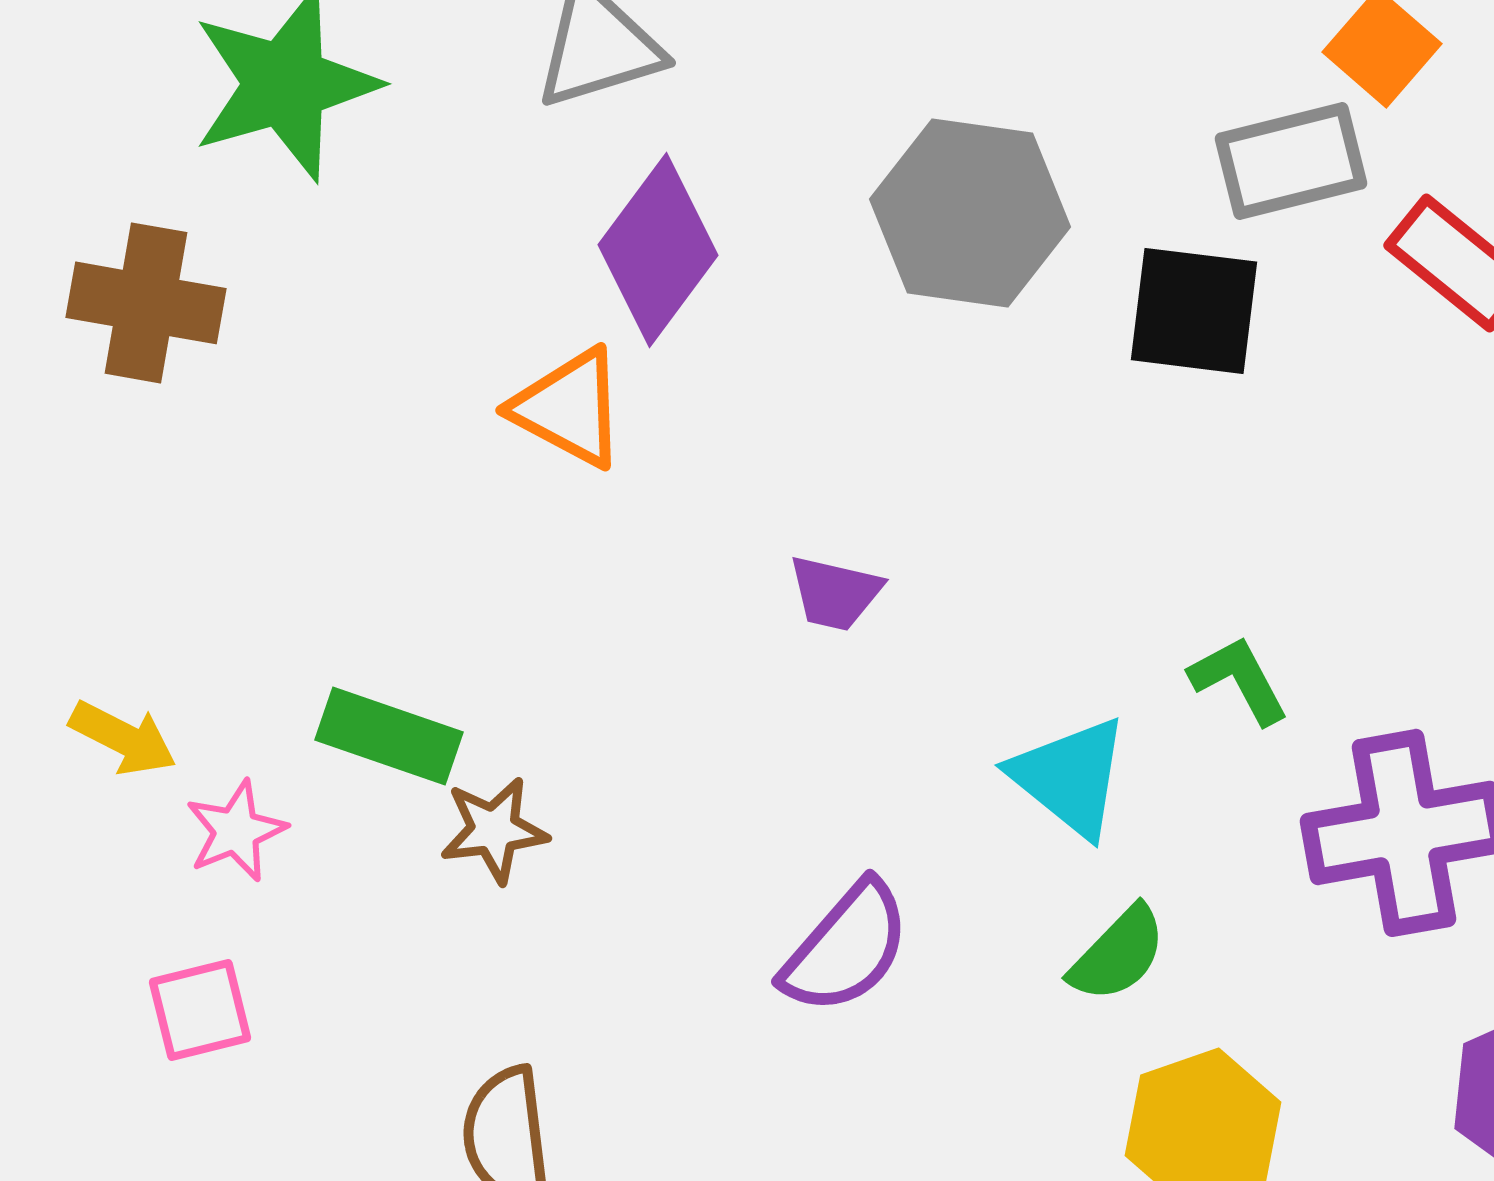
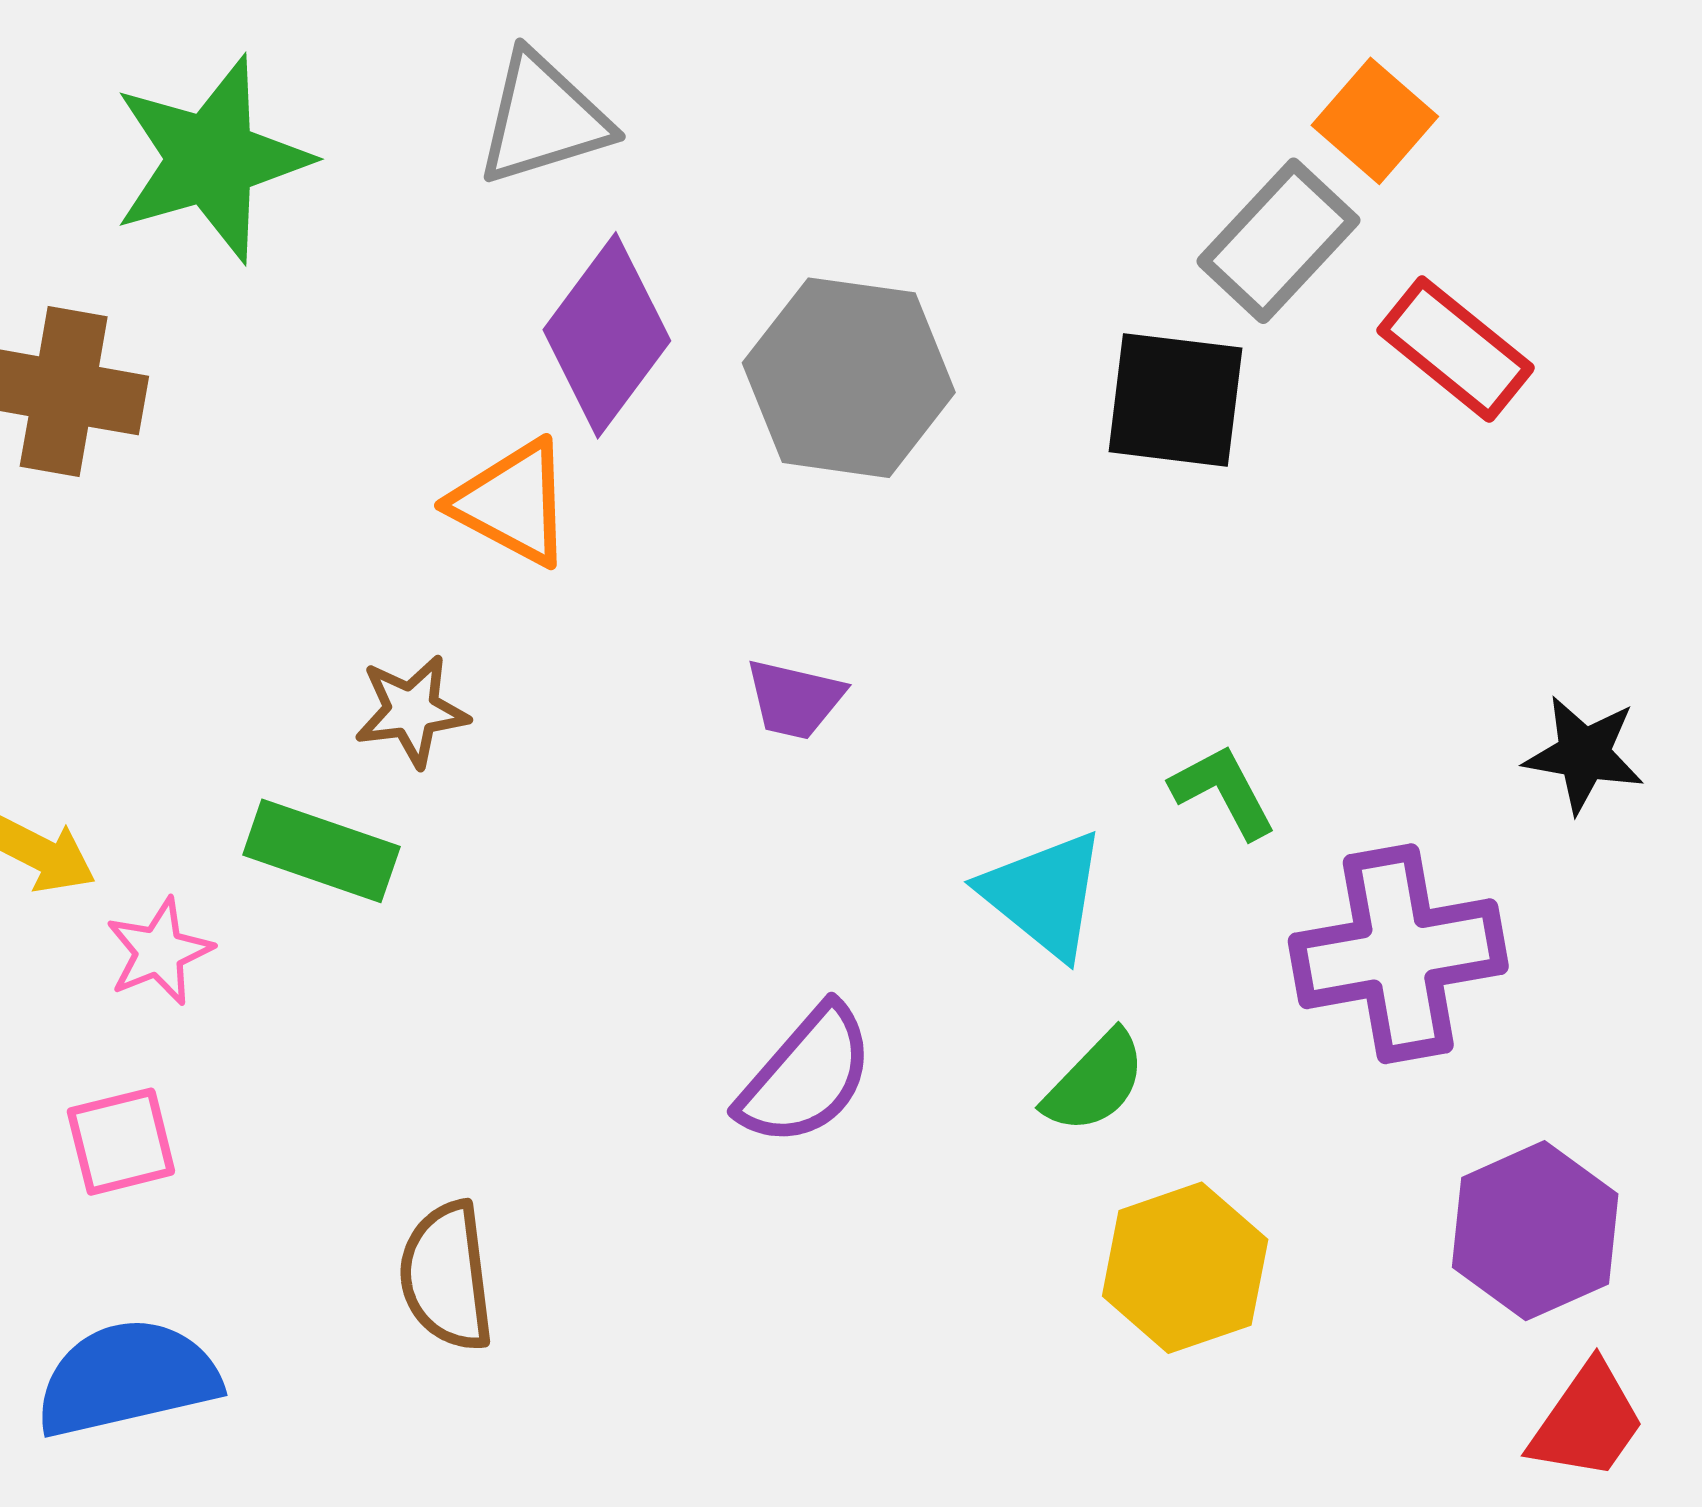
gray rectangle: (1291, 161) -> (1278, 241), turned -33
gray hexagon: (970, 213) -> (849, 378), moved
brown star: (494, 830) -> (412, 711), moved

